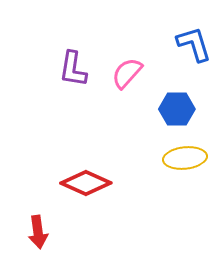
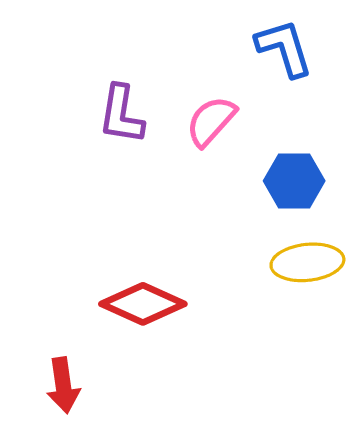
blue L-shape: (194, 44) -> (284, 48), moved

